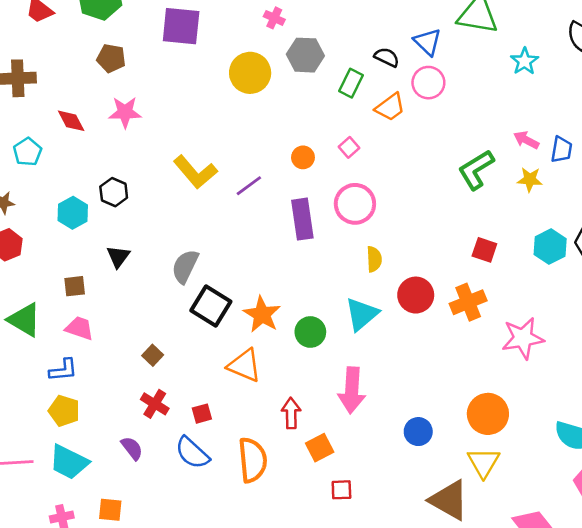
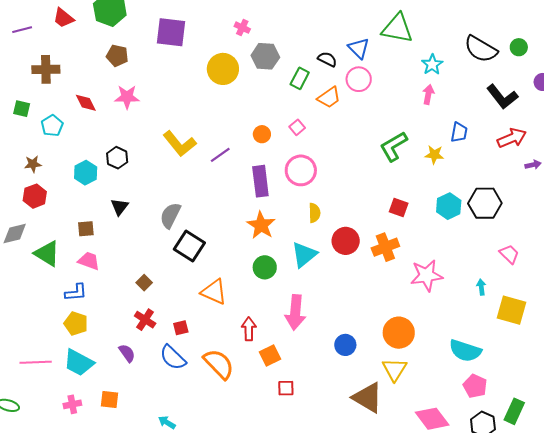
pink arrow: (526, 140) -> (428, 94), moved, turned 72
orange star: (262, 314) -> (261, 225), moved
orange semicircle: (253, 460) -> (219, 364), turned -40

